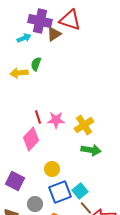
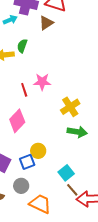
brown triangle: (54, 34) -> (46, 23), moved
red line: (38, 117) -> (24, 90), moved
pink star: (56, 120) -> (42, 82), moved
blue square: (60, 192) -> (27, 162), moved, size x0.7

